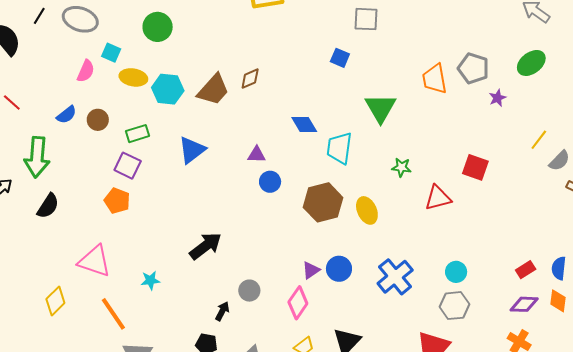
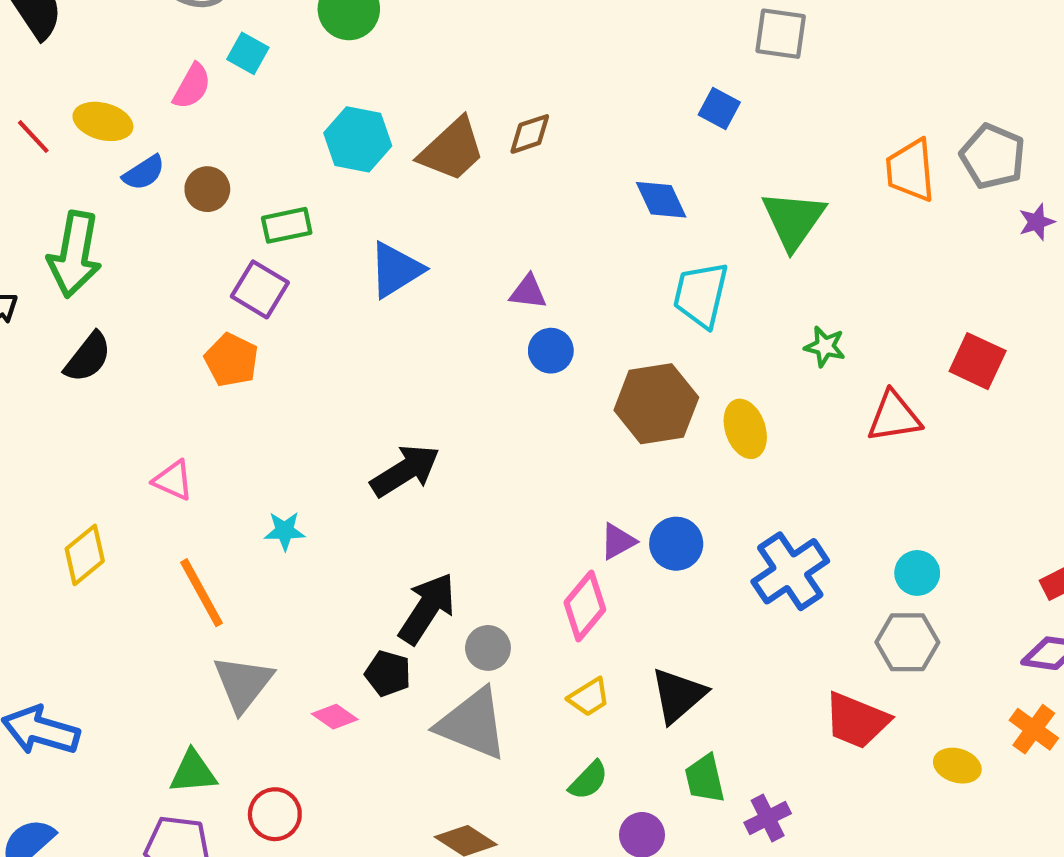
yellow ellipse: (133, 77) -> (103, 121), moved
blue diamond: (304, 124) -> (661, 200), moved
pink triangle: (95, 261) -> (173, 480), size x0.6
gray circle: (249, 291) -> (488, 648), moved
black arrow: (222, 311) -> (427, 608), size x1.8

